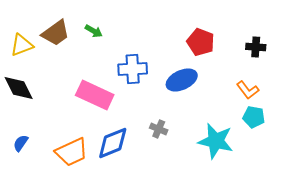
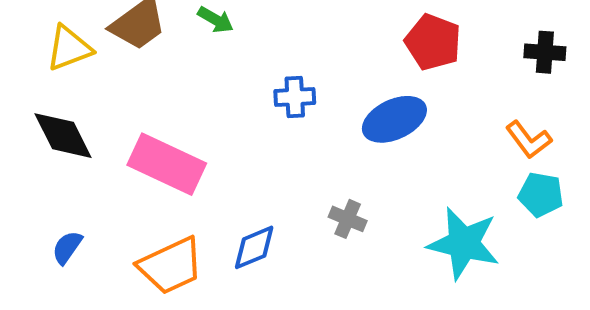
blue cross: (133, 69) -> (295, 97), size x0.7
pink rectangle: (95, 95) -> (167, 164), moved
blue diamond: (113, 143) -> (254, 247), size x0.7

